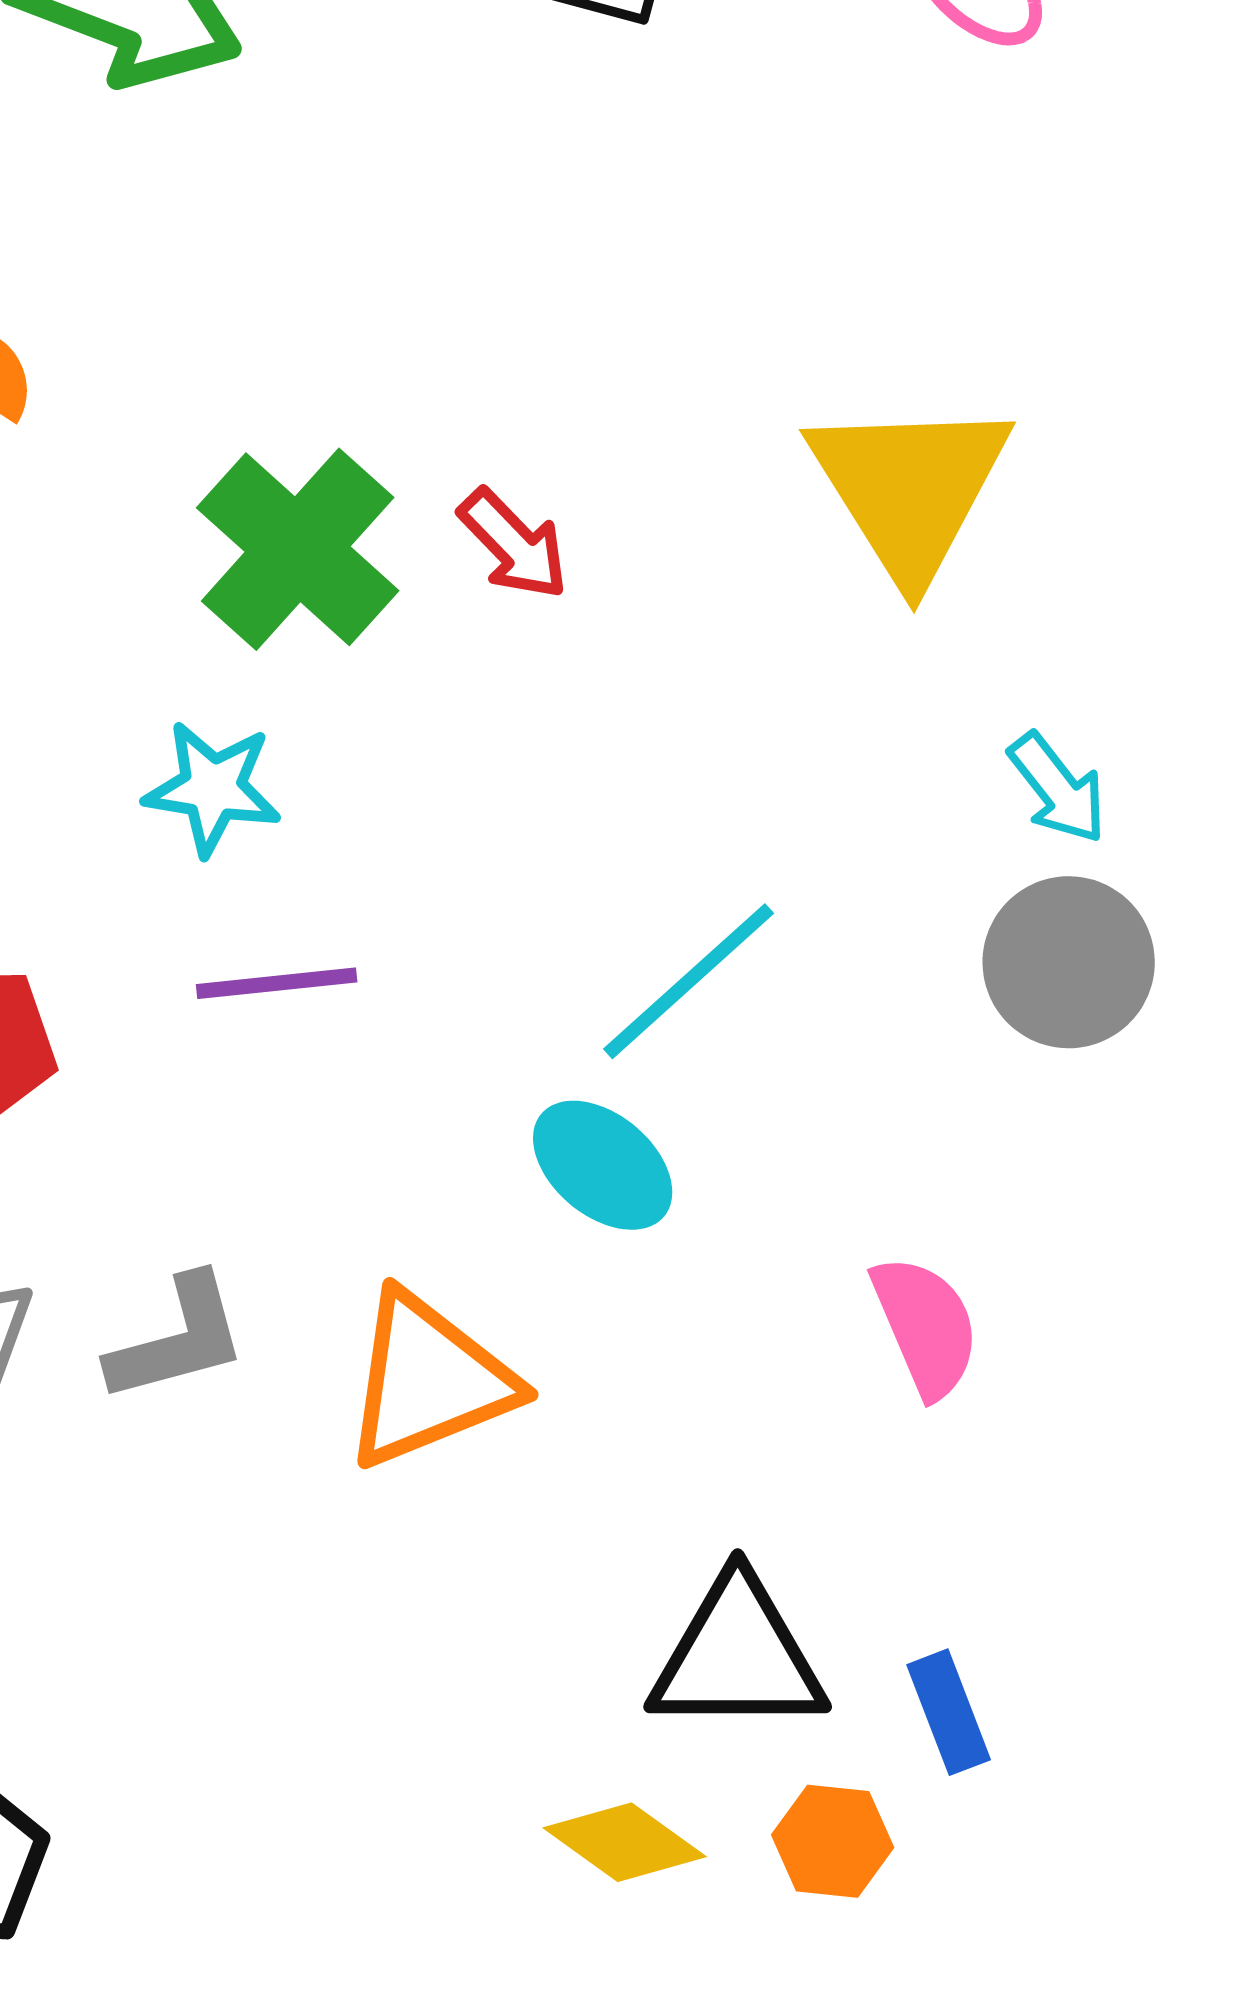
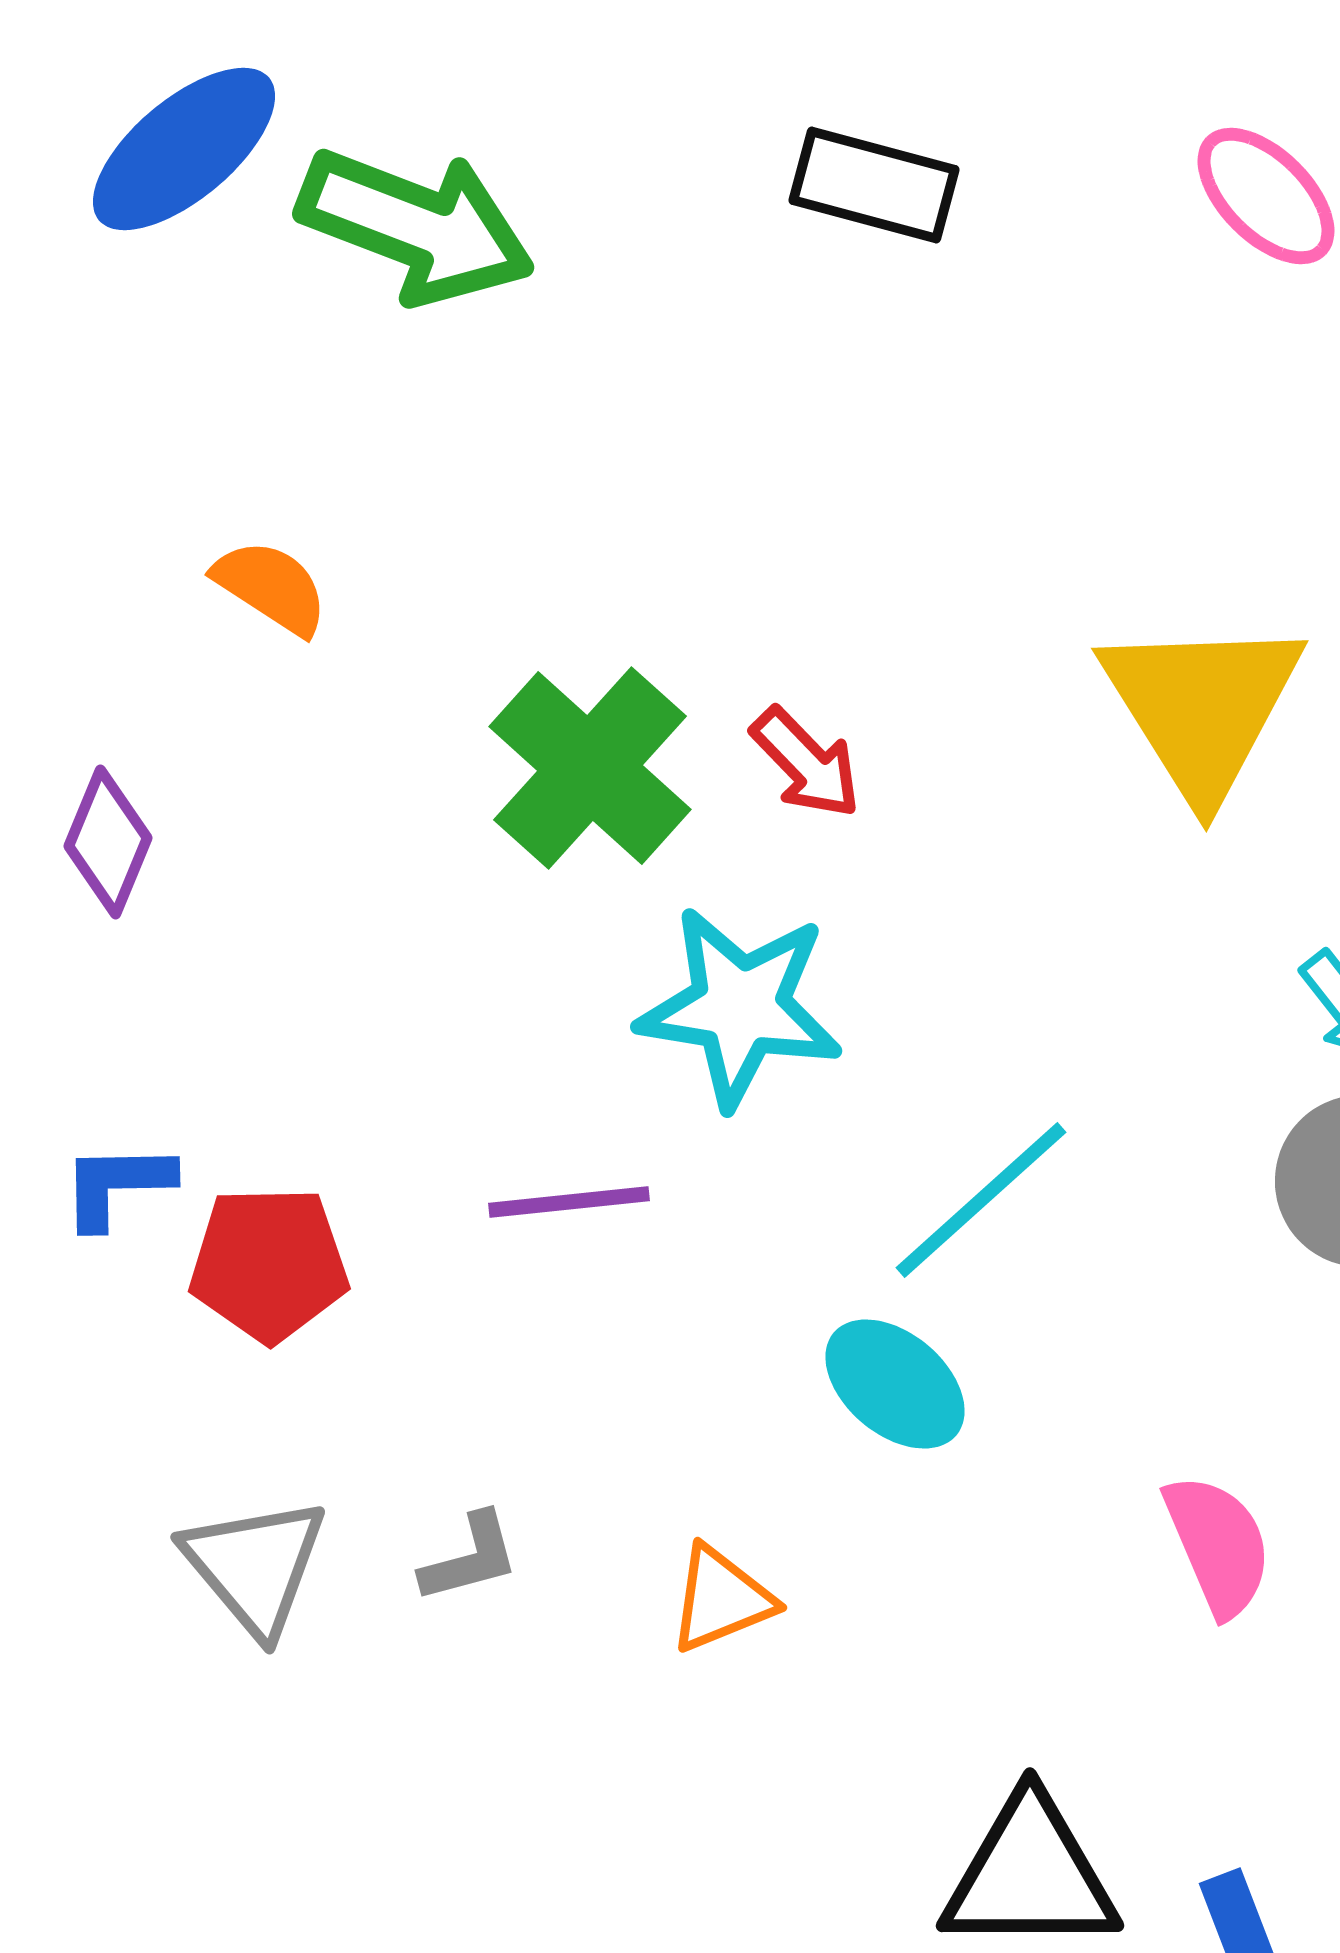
cyan star: (213, 788) -> (740, 1007), moved, size x1.5
gray L-shape: (178, 1339) -> (470, 1558), size x0.7
orange triangle: (429, 1380) -> (721, 1599), size x0.6

